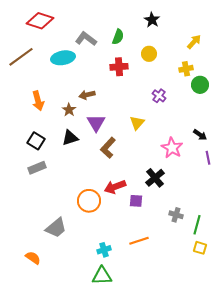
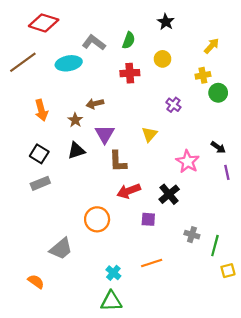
brown L-shape: (108, 148) -> (118, 161), turned -45
red arrow: (115, 187) -> (129, 191), moved
yellow square: (200, 248) -> (228, 271), moved, turned -32
cyan cross: (104, 250) -> (113, 273), turned -32

